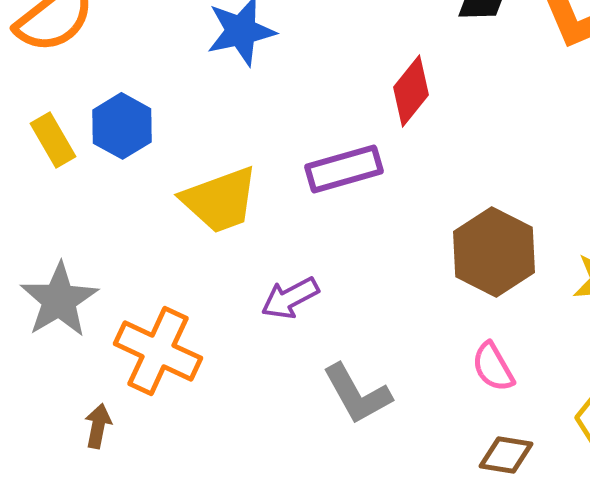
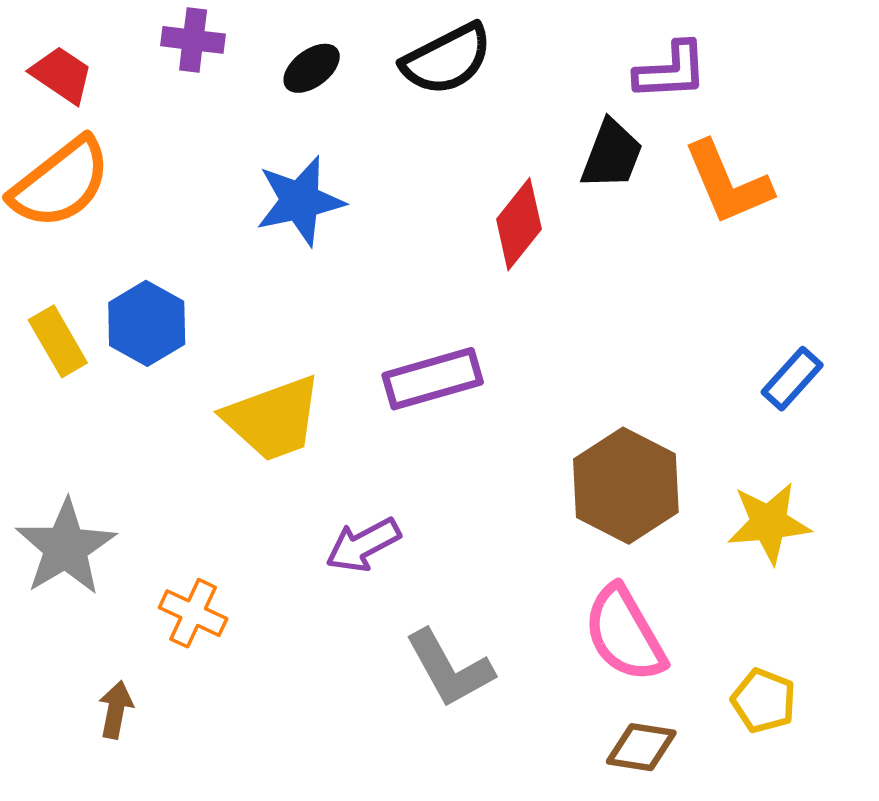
red diamond: (411, 91) -> (519, 224), moved
orange cross: (158, 351) -> (193, 613), size x0.6
pink semicircle: (493, 367) -> (625, 634), size x1.5

